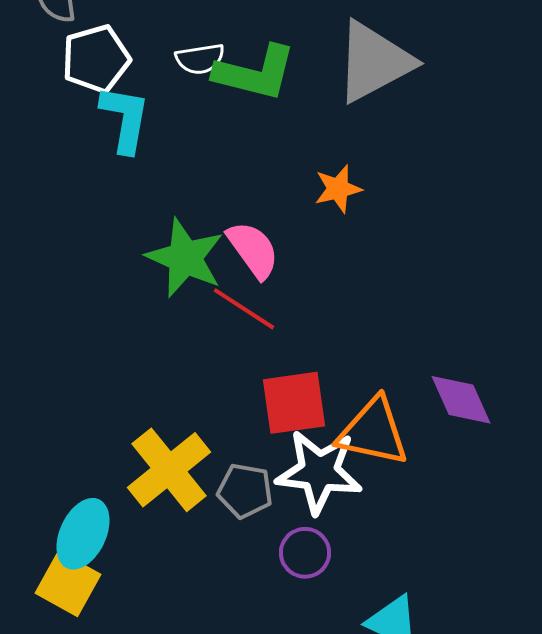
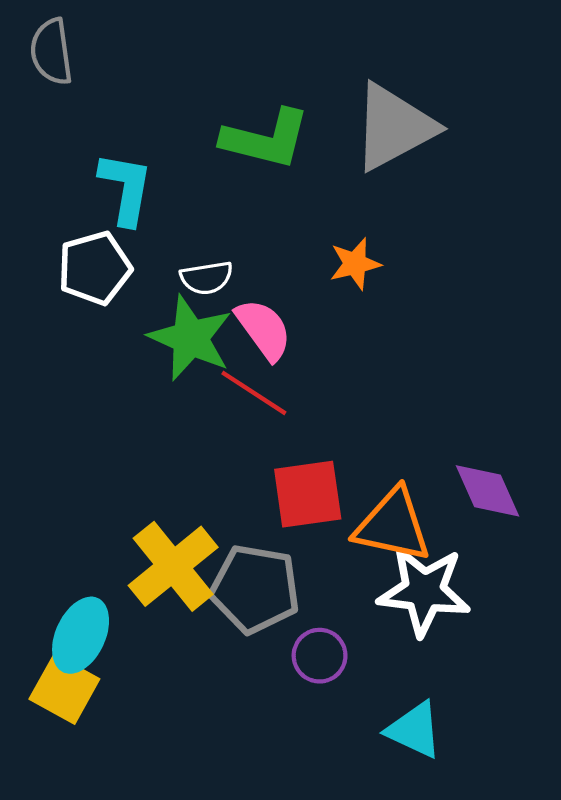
white pentagon: (96, 59) -> (95, 268), moved
white semicircle: (200, 59) -> (207, 278), moved
white star: (319, 472) -> (424, 591), moved
gray pentagon: (245, 491) -> (255, 589), size x1.5

